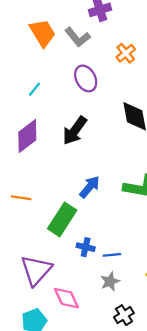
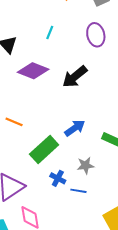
cyan line: (34, 89) -> (50, 32), turned -32
purple diamond: (27, 136) -> (33, 71), turned 44
gray star: (110, 282) -> (85, 165), moved

